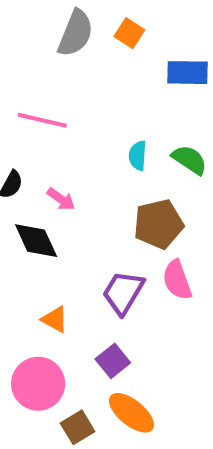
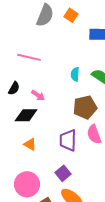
black diamond: (36, 241) -> (26, 115), turned -65
purple trapezoid: (123, 292) -> (68, 140), turned -30
orange triangle: (55, 319) -> (30, 144), moved

